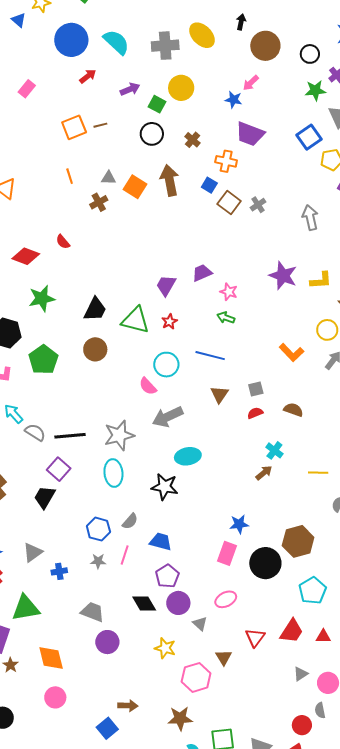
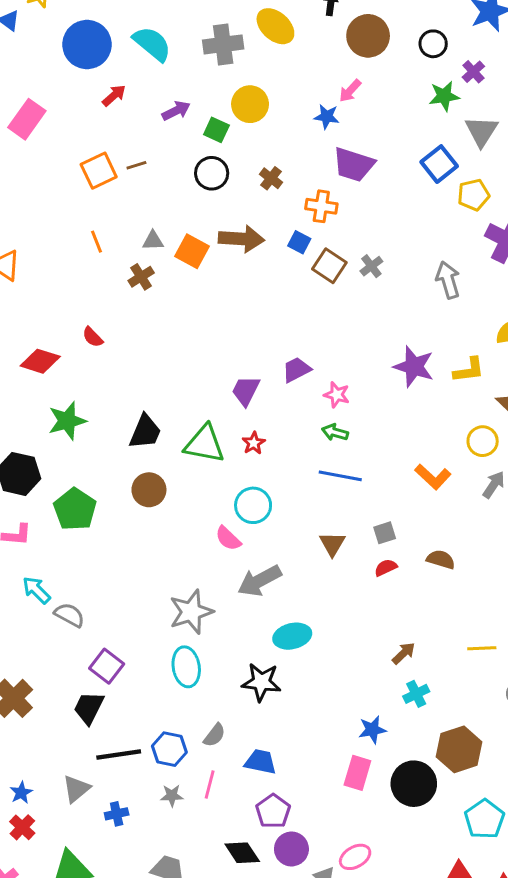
pink rectangle: (27, 89) -> (27, 119), size x1.5
brown arrow: (170, 180) -> (241, 239), turned 108
blue line: (210, 356) -> (340, 476), moved
black line: (70, 436) -> (119, 754), moved
cyan cross: (274, 450) -> (416, 694), moved, turned 30
pink ellipse: (226, 599) -> (355, 857), moved

